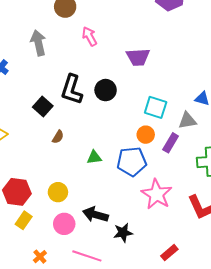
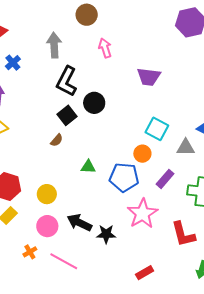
black L-shape: (72, 90) -> (67, 81), moved
black circle: (106, 90) -> (94, 103), moved
black square: (43, 107) -> (67, 115), moved
purple rectangle: (171, 143) -> (165, 179), moved
black star: (123, 233) -> (106, 234), moved
orange cross: (40, 257) -> (30, 252), moved

